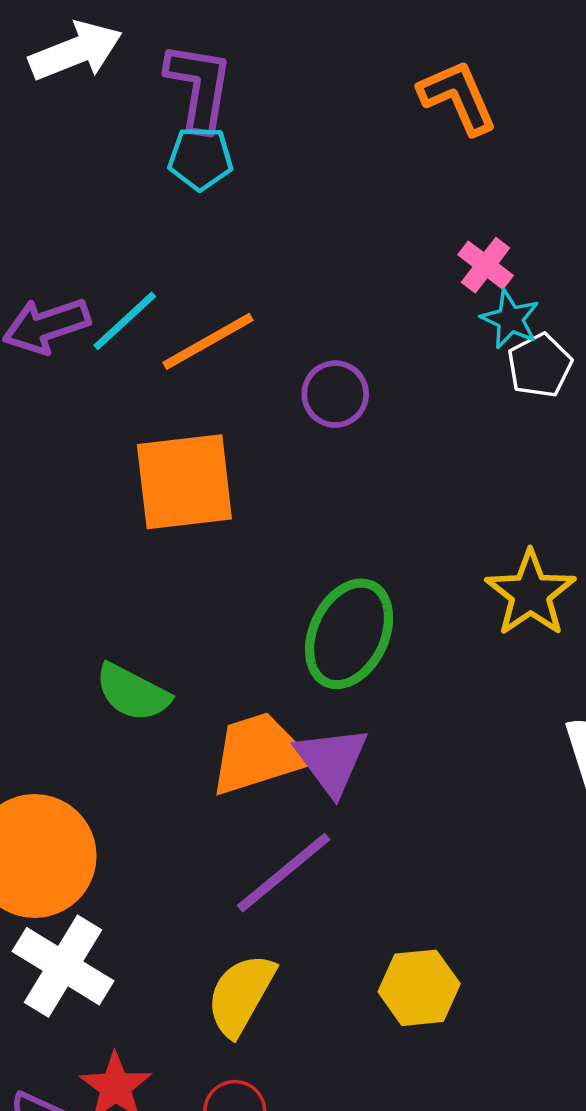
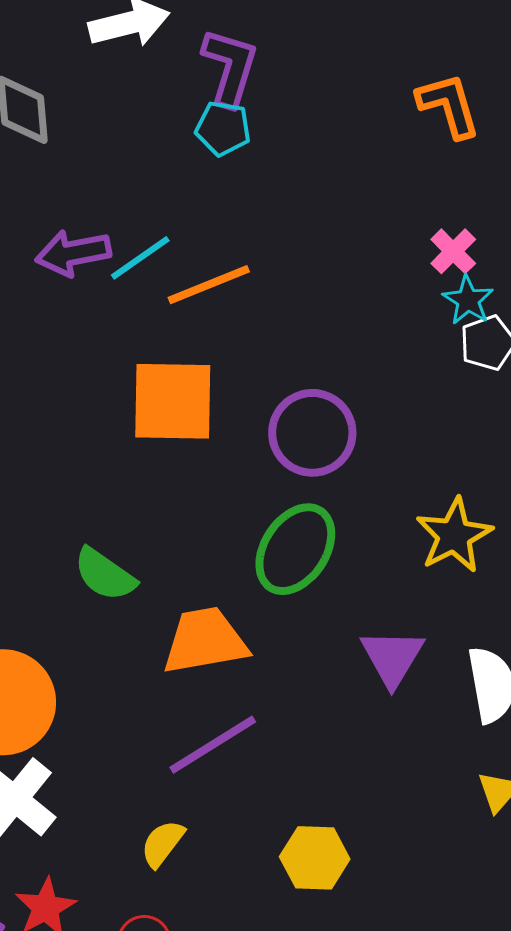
purple circle: (335, 394) -> (312, 433), moved, size x1.5
purple triangle: (332, 760) -> (392, 657), moved
yellow semicircle: (241, 995) -> (162, 844), size x0.7

